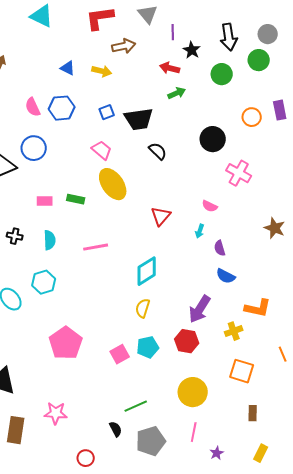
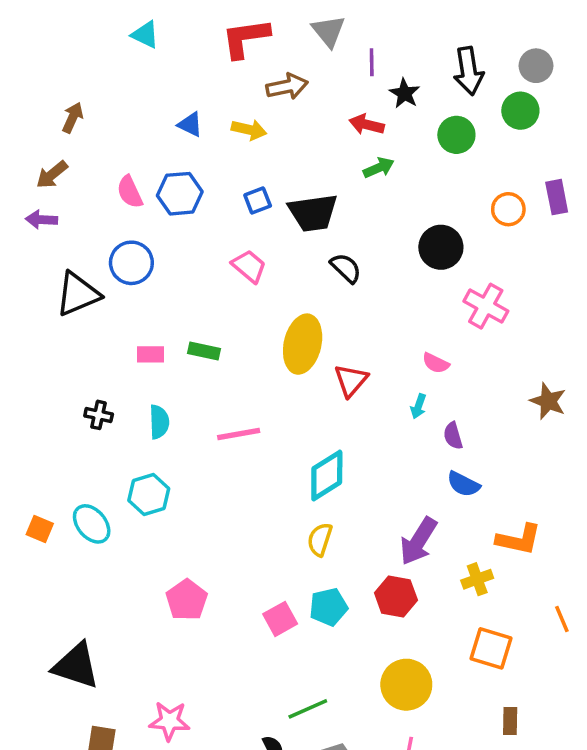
cyan triangle: (42, 16) -> (145, 35), size x0.7
yellow ellipse: (113, 184) -> (303, 344), moved, turned 48
pink pentagon: (66, 343) -> (187, 600), size x0.7

